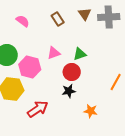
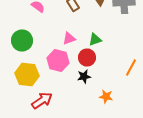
pink hexagon: (30, 67) -> (58, 60), moved
red arrow: (38, 109) -> (42, 100), moved

